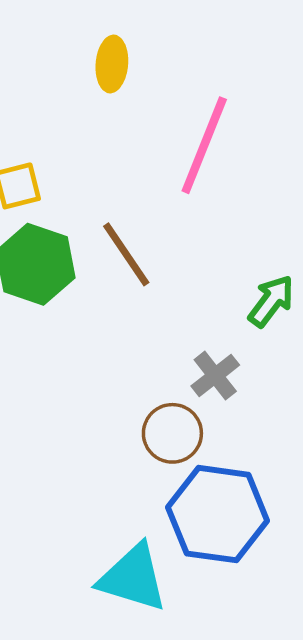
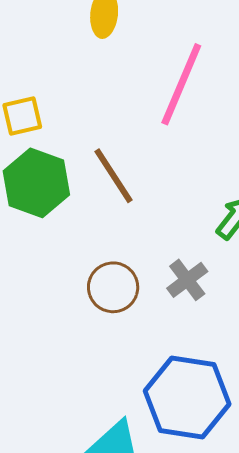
brown circle: (172, 433) -> (113, 287), moved

